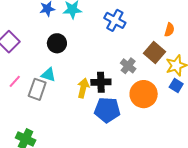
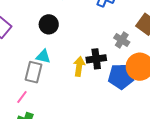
pink line: (15, 81) -> (22, 97), moved
blue pentagon: (107, 110) -> (121, 76), moved

